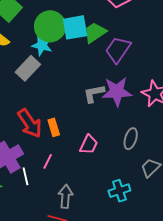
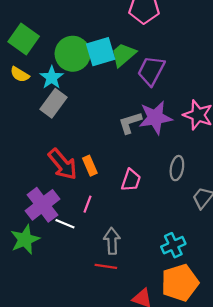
cyan star: (42, 45) -> (52, 78), moved, turned 30
white line: (26, 176) -> (65, 224), turned -48
cyan cross: (119, 191) -> (173, 245), moved

